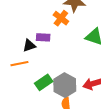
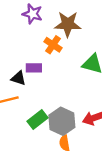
black triangle: (29, 46) -> (18, 78), turned 40

